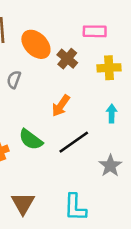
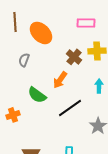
brown cross: (67, 59) -> (74, 57), moved
green semicircle: (31, 140) -> (37, 95), moved

